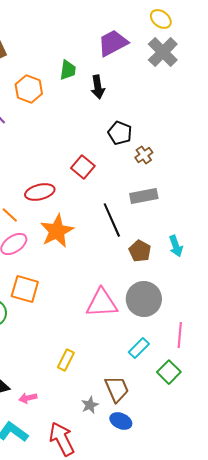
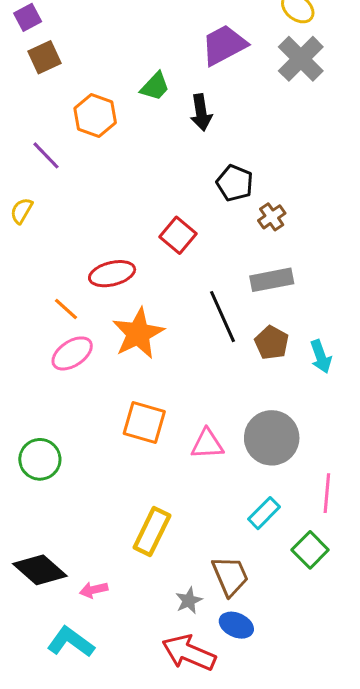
green trapezoid: (68, 70) -> (155, 86), turned 35
brown pentagon: (140, 251) -> (272, 343), moved
orange square: (25, 289) -> (144, 423), moved
pink triangle: (102, 303) -> (207, 444), size x0.7
yellow rectangle: (66, 360) -> (152, 531), size x1.4
red arrow: (62, 439) -> (189, 653), moved, turned -40

